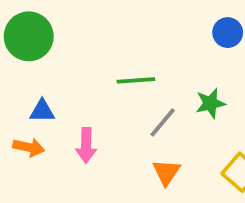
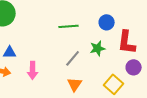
blue circle: (228, 33) -> (107, 22), moved
green line: (136, 80) -> (69, 26), moved

